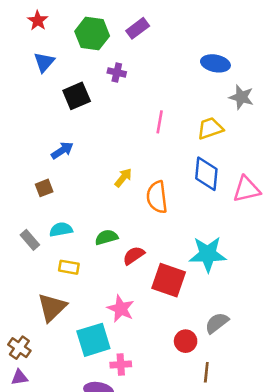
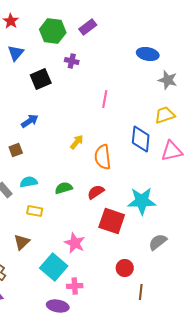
yellow trapezoid: (210, 128) -> (165, 115), moved
red semicircle: (134, 255) -> (96, 192), moved
brown triangle: (52, 307) -> (22, 242), size x0.7
gray semicircle: (217, 323) -> (158, 242), moved
cyan square: (93, 340) -> (54, 267), turned -32

